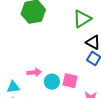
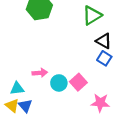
pink square: (70, 81) -> (78, 82), turned 35

